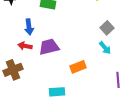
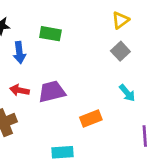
blue arrow: (29, 27) -> (19, 53), moved
gray square: (107, 28) -> (120, 51), moved

